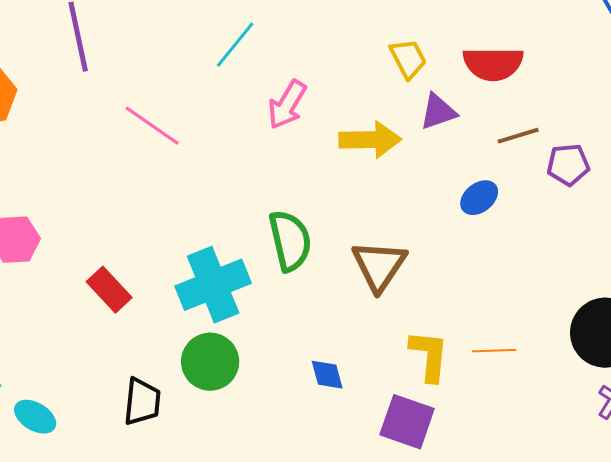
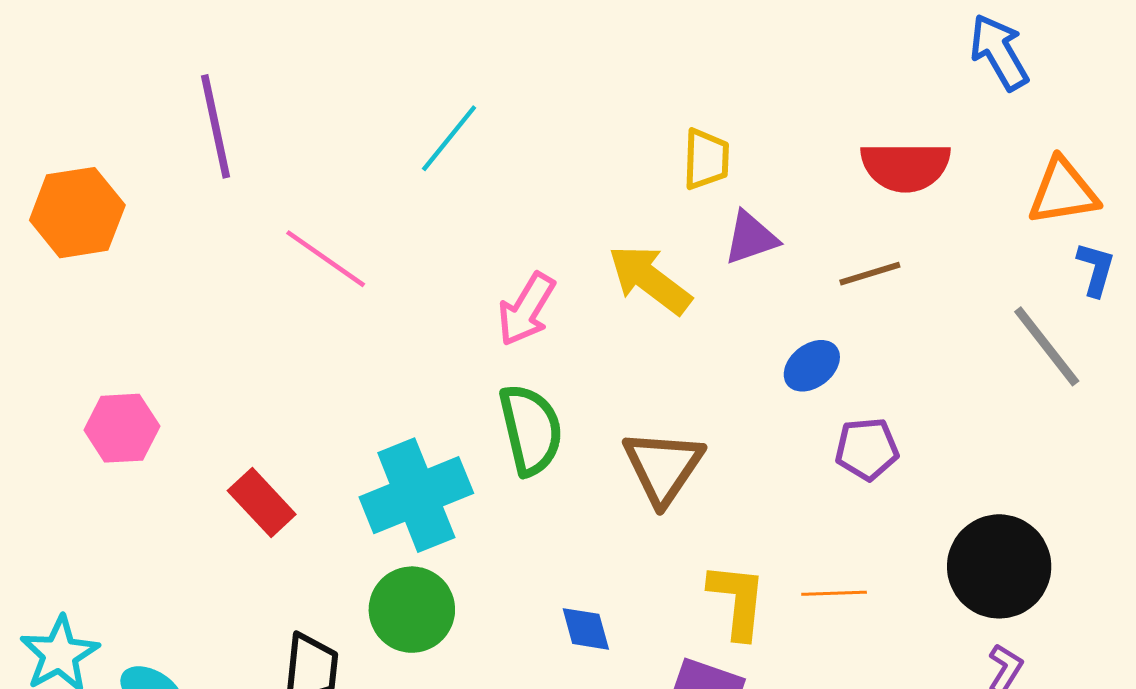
yellow trapezoid: (408, 59) -> (706, 159), turned 30
red semicircle: (493, 64) -> (905, 167), moved
pink arrow: (287, 105) -> (526, 309), moved
yellow arrow: (370, 140) -> (650, 280), turned -142
purple pentagon: (568, 165) -> (867, 449), moved

